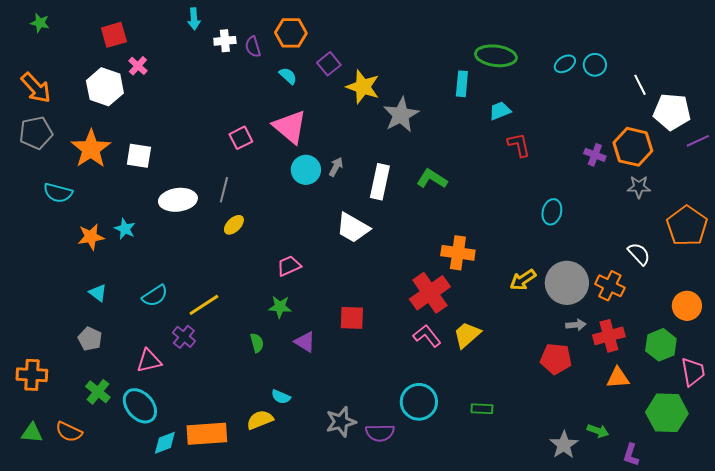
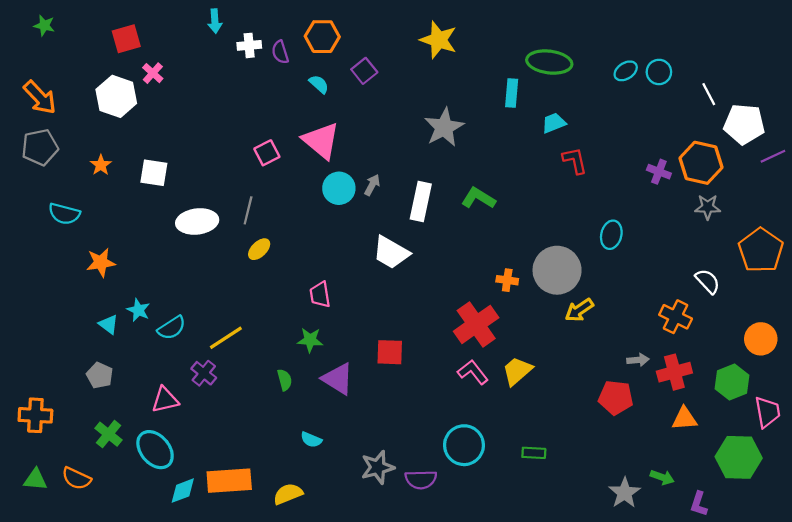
yellow star: (363, 87) -> (439, 40), moved
orange star: (91, 149) -> (101, 165), size x0.5
cyan star: (125, 229) -> (138, 310), moved
orange cross: (458, 253) -> (507, 280), size x0.6
pink trapezoid: (289, 266) -> (320, 295), turned -75
gray circle: (567, 283) -> (557, 270), moved
purple triangle: (305, 342) -> (338, 379), size x1.4
yellow semicircle: (260, 420) -> (288, 494), moved

